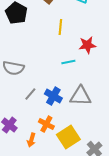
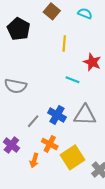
red star: (87, 45) -> (92, 62), turned 30
cyan line: (68, 62) -> (72, 80), turned 32
gray line: (30, 94) -> (33, 121), moved

